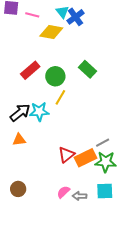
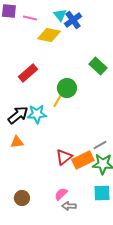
green rectangle: (88, 69) -> (98, 66), moved
green circle: (55, 76) -> (67, 88), moved
brown circle: (18, 189) -> (22, 198), moved
gray arrow: (79, 196) -> (69, 206), moved

